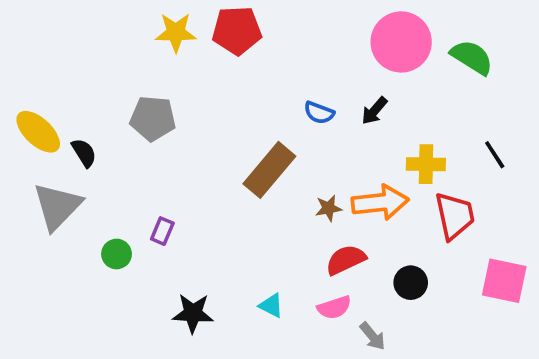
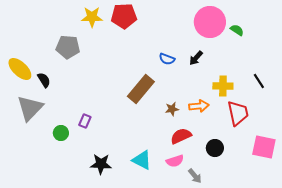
green semicircle: (472, 57) -> (237, 30), moved, size x0.6
gray pentagon: (153, 118) -> (68, 47), moved
orange arrow: (380, 202) -> (199, 106), size x0.7
cyan triangle: (271, 306) -> (142, 160), size x1.5

